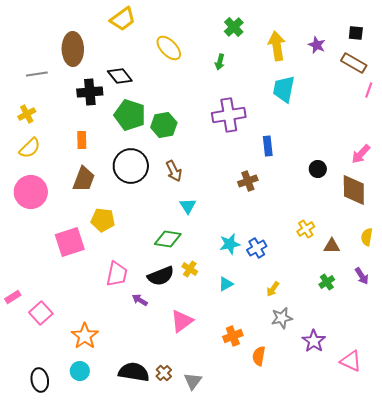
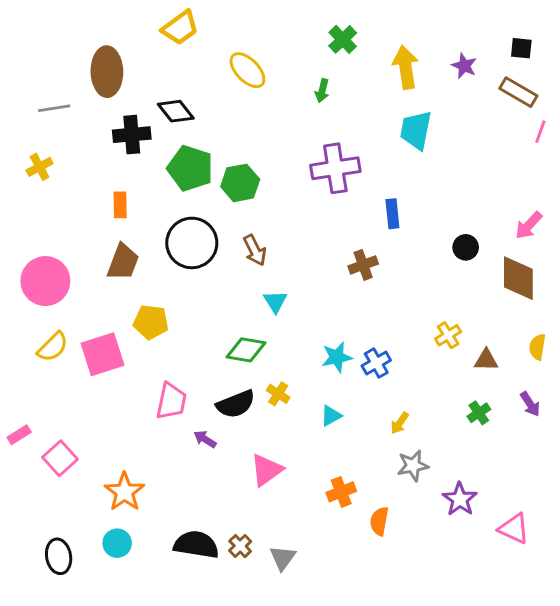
yellow semicircle: (30, 148) -> (53, 347), moved

